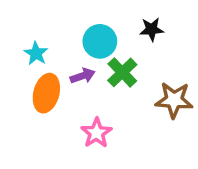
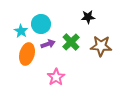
cyan circle: (100, 41) -> (41, 24), moved
brown star: (174, 100) -> (101, 46), moved

